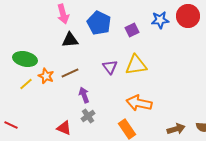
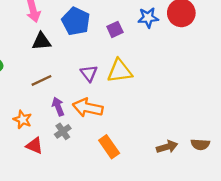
orange star: (46, 76) -> (23, 120), moved
orange arrow: (139, 103) -> (88, 108), moved

